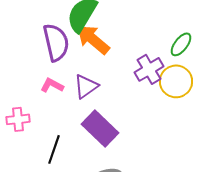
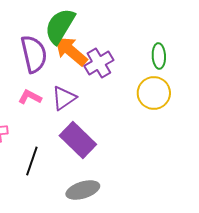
green ellipse: (181, 44) -> (159, 56), turned -40
purple cross: (149, 69) -> (99, 63), moved

